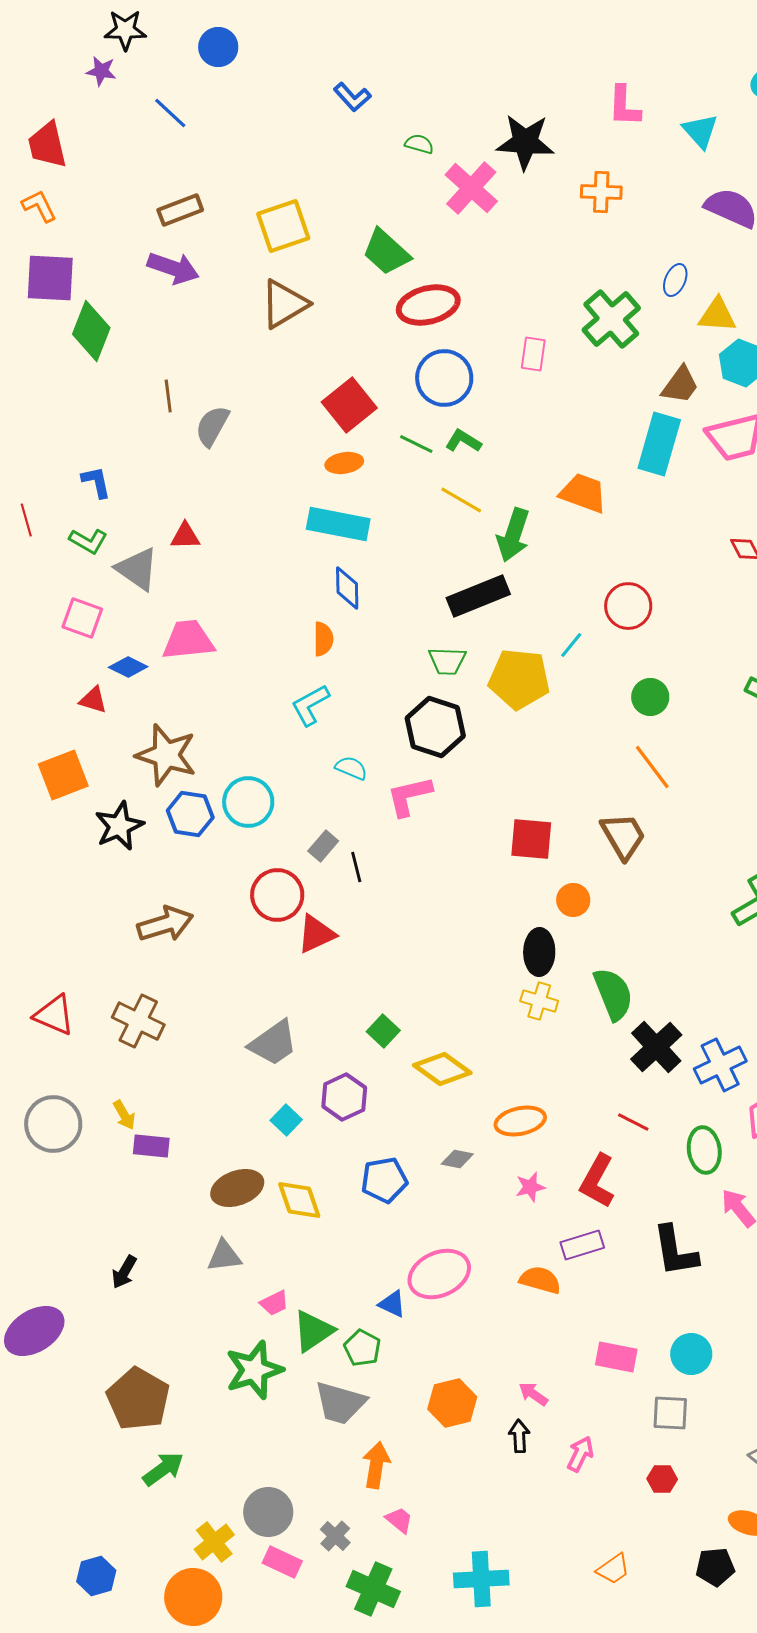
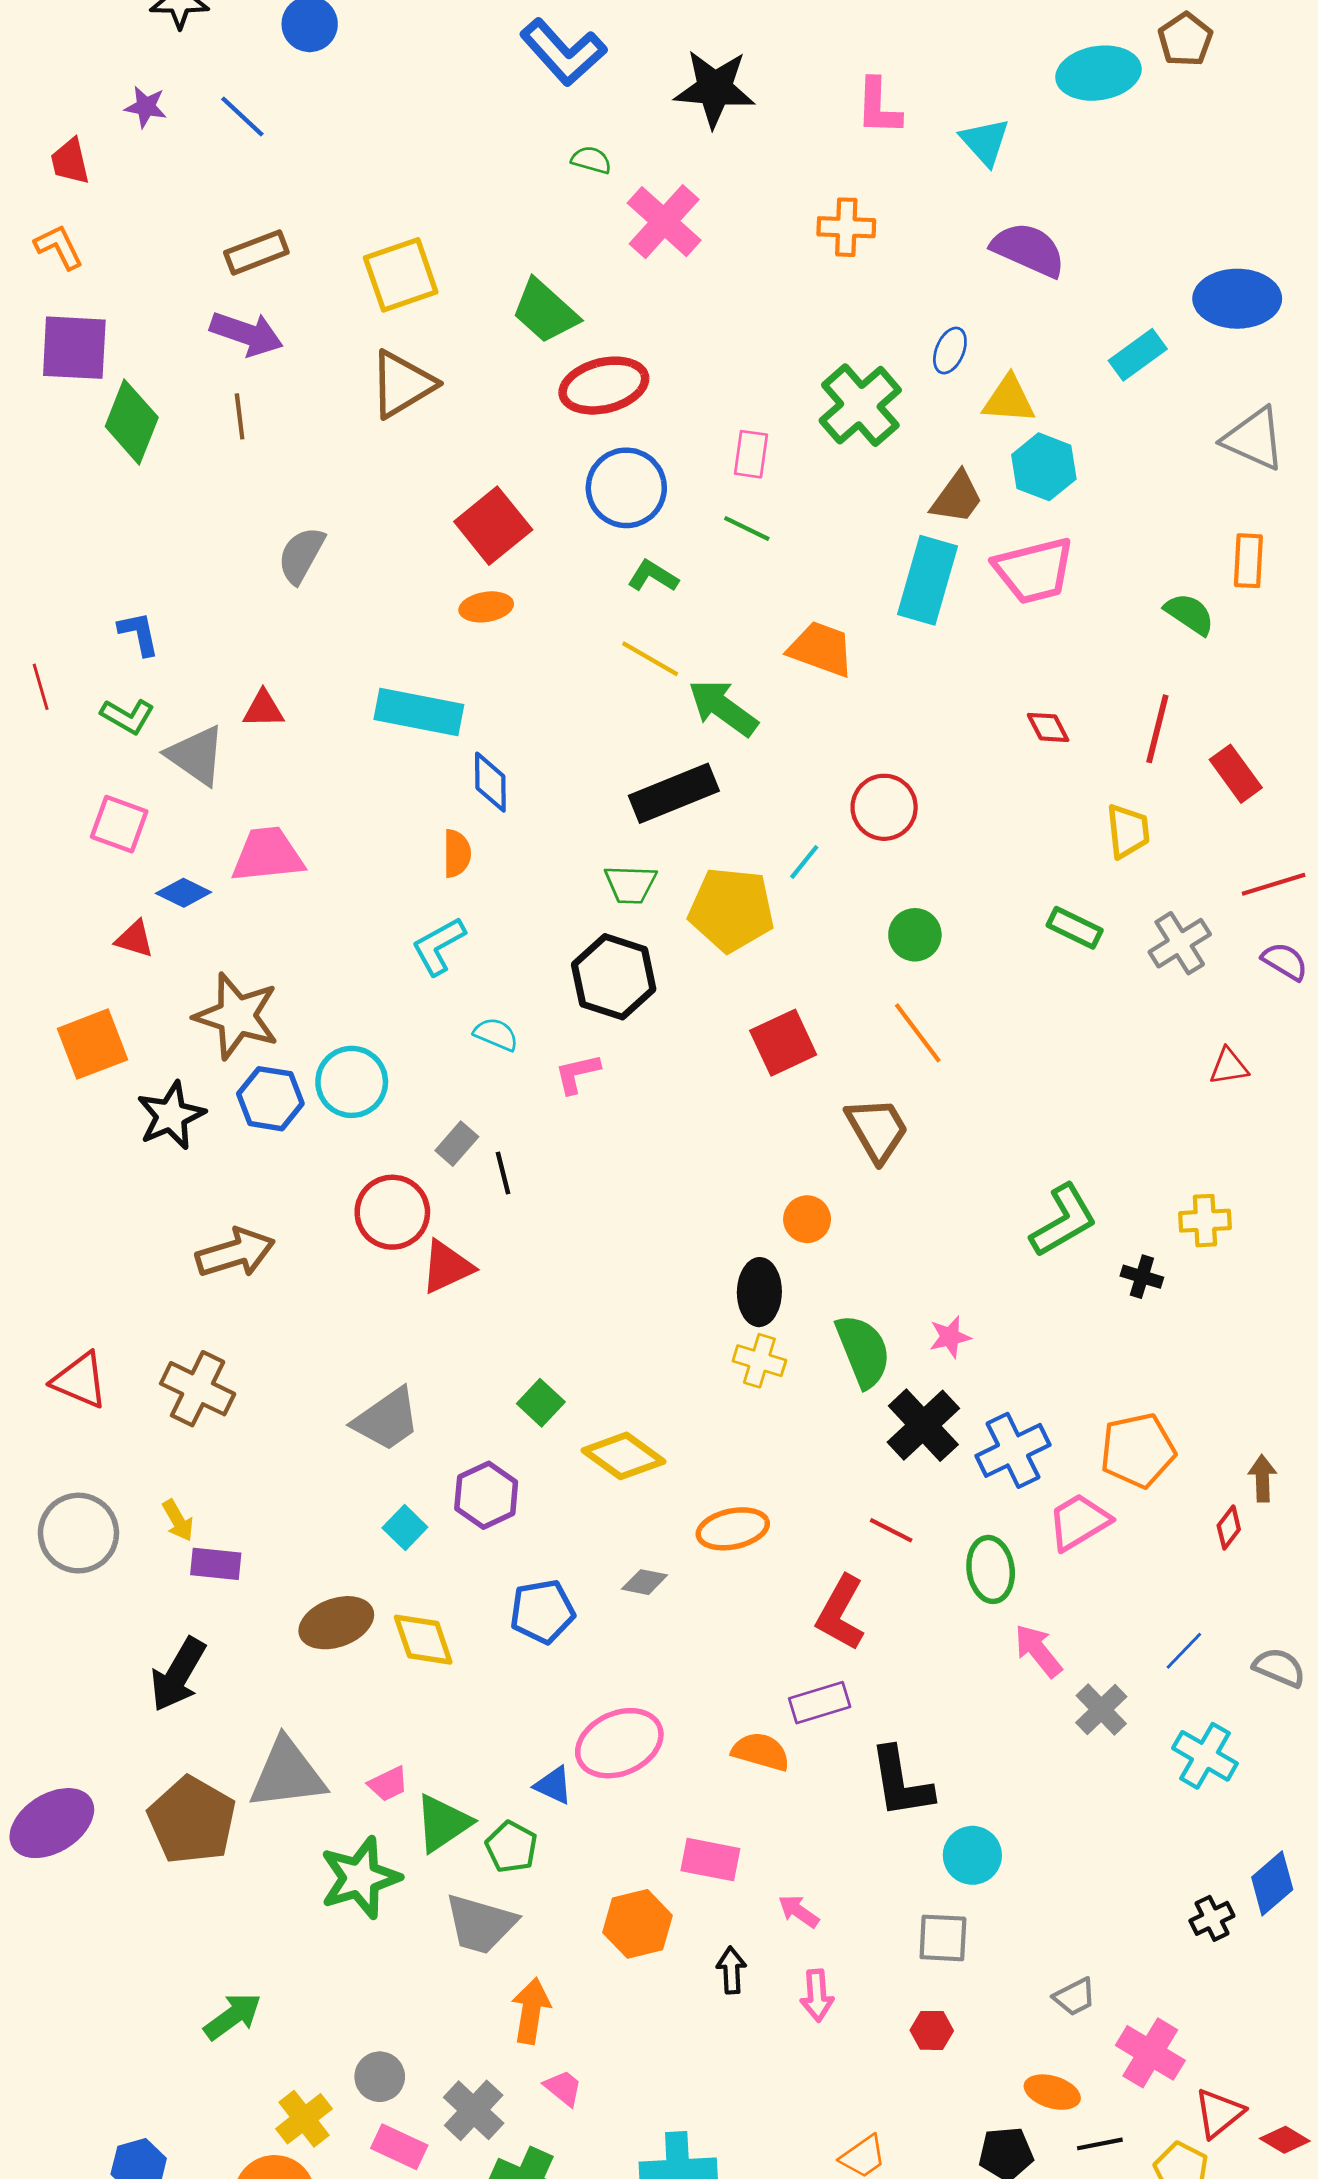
purple star: (101, 71) -> (146, 107), moved
blue L-shape: (352, 97) -> (563, 52), moved, size x1.6
black star: (525, 142) -> (715, 89), moved
red trapezoid: (47, 145) -> (70, 161), size x0.7
brown line: (168, 396) -> (240, 416), moved
green line: (416, 444) -> (747, 528), moved
cyan rectangle: (338, 524) -> (419, 712), moved
green arrow: (513, 535) -> (723, 708), turned 108
pink L-shape: (409, 796) -> (577, 1073), size x0.7
red square: (531, 839) -> (783, 1043), moved, turned -30
pink star: (530, 1187) -> (950, 1337), moved
black L-shape: (675, 1251) -> (901, 1782), moved
gray triangle: (224, 1256) -> (287, 1774), moved, size x1.6
black arrow: (124, 1272) -> (178, 1675), moved, size x1.6
pink rectangle: (616, 1357) -> (710, 1860), moved
pink arrow: (533, 1394) -> (799, 1911), moved
brown pentagon: (138, 1399) -> (192, 1820), moved
pink arrow: (580, 1454) -> (817, 1995), turned 150
gray circle: (268, 1512) -> (380, 2077), size x0.7
gray cross: (335, 1536) -> (474, 2110), size x1.4

